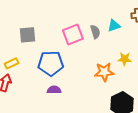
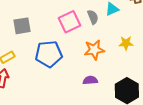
orange star: (104, 72) -> (94, 50), moved
purple semicircle: (54, 90) -> (90, 80), moved

